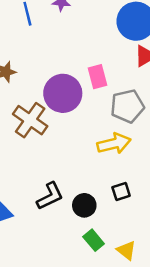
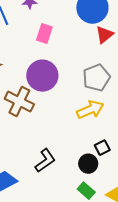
pink rectangle: (98, 77) -> (44, 34), moved, turned 42
black circle: (84, 205) -> (88, 164), moved

